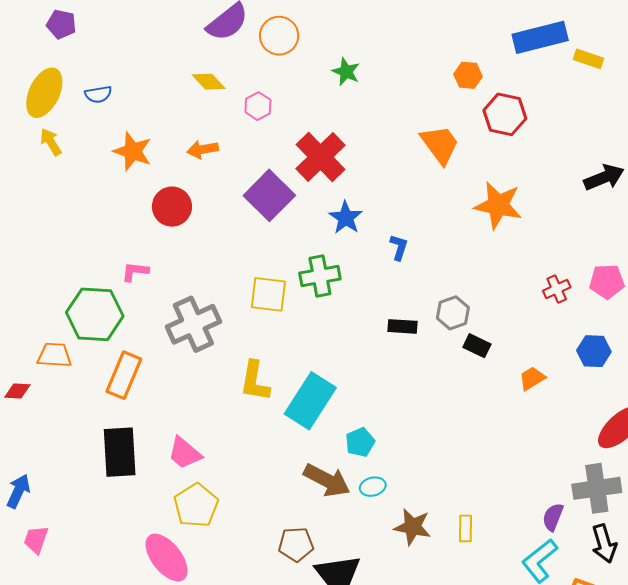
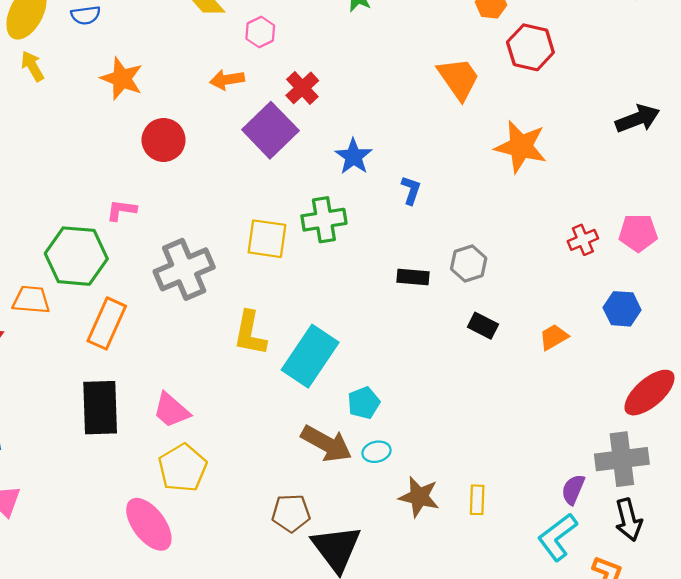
orange arrow: (203, 149) -> (227, 80), moved
red cross: (320, 157) -> (302, 88), moved, size x0.6
black rectangle: (477, 346) -> (483, 326), moved

